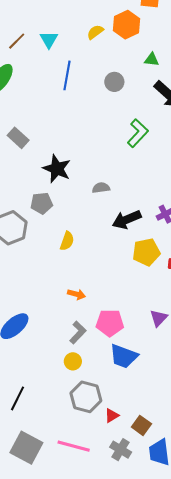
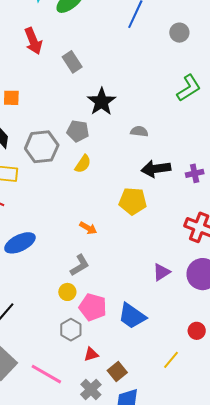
yellow semicircle: (67, 241) -> (83, 164), moved
yellow pentagon: (146, 252) -> (133, 201), moved
pink pentagon: (110, 323) -> (93, 307), moved
blue trapezoid: (124, 356) -> (132, 316), moved
gray hexagon: (86, 397) -> (71, 330), size x0.7

